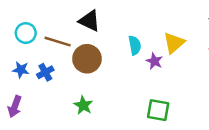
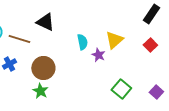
brown circle: (87, 59) -> (43, 68), moved
green square: (158, 110) -> (121, 89), moved, turned 30

